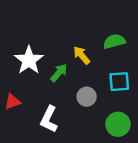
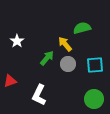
green semicircle: (114, 41) -> (82, 28), moved
white star: (29, 60) -> (17, 41), moved, size x0.6
gray circle: (87, 97) -> (68, 64), moved

